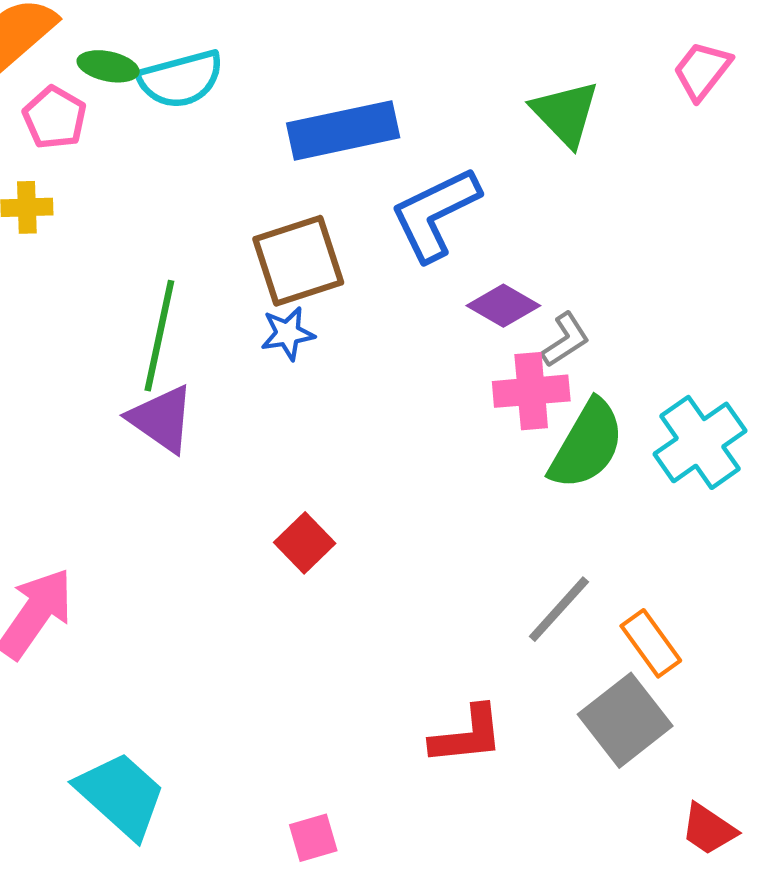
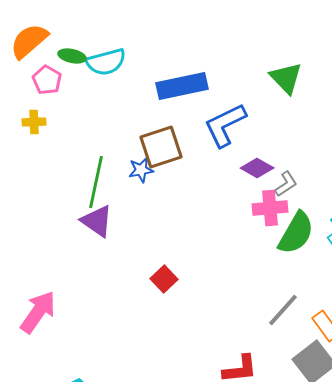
blue star: (288, 333) -> (141, 170), moved

